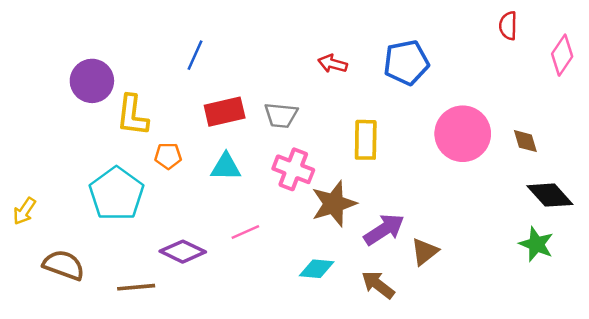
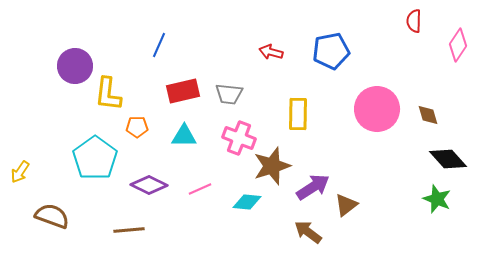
purple diamond: (183, 252) -> (149, 185), moved
cyan diamond: (317, 269) -> (247, 202), moved
brown line: (136, 287) -> (129, 230), moved

